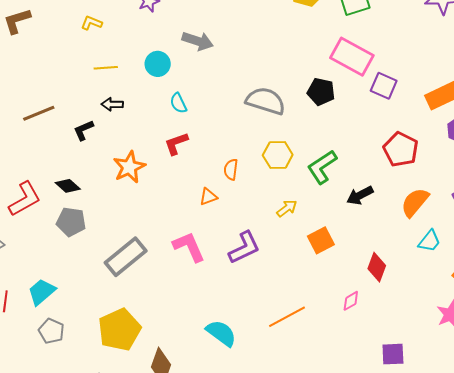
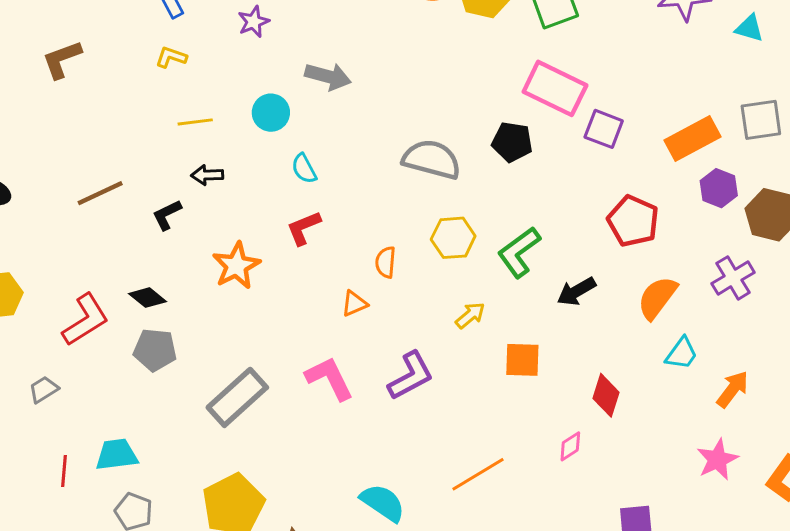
orange square: (321, 240) -> (522, 360), turned 32
cyan trapezoid: (42, 292) -> (117, 455), turned 36

